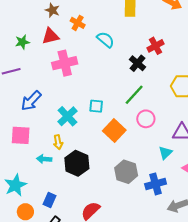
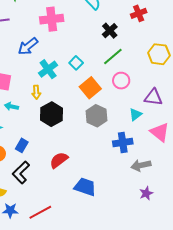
black cross: (137, 63) -> (110, 31), moved
blue arrow: (31, 101) -> (28, 46), moved
cyan square: (96, 106) -> (76, 63), turned 32
cyan arrow: (44, 159) -> (11, 106), moved
gray hexagon: (126, 172) -> (96, 116), moved

